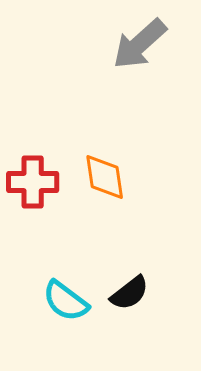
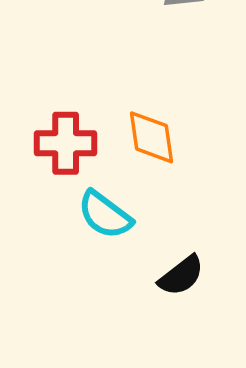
cyan semicircle: (66, 301) -> (105, 215), moved

